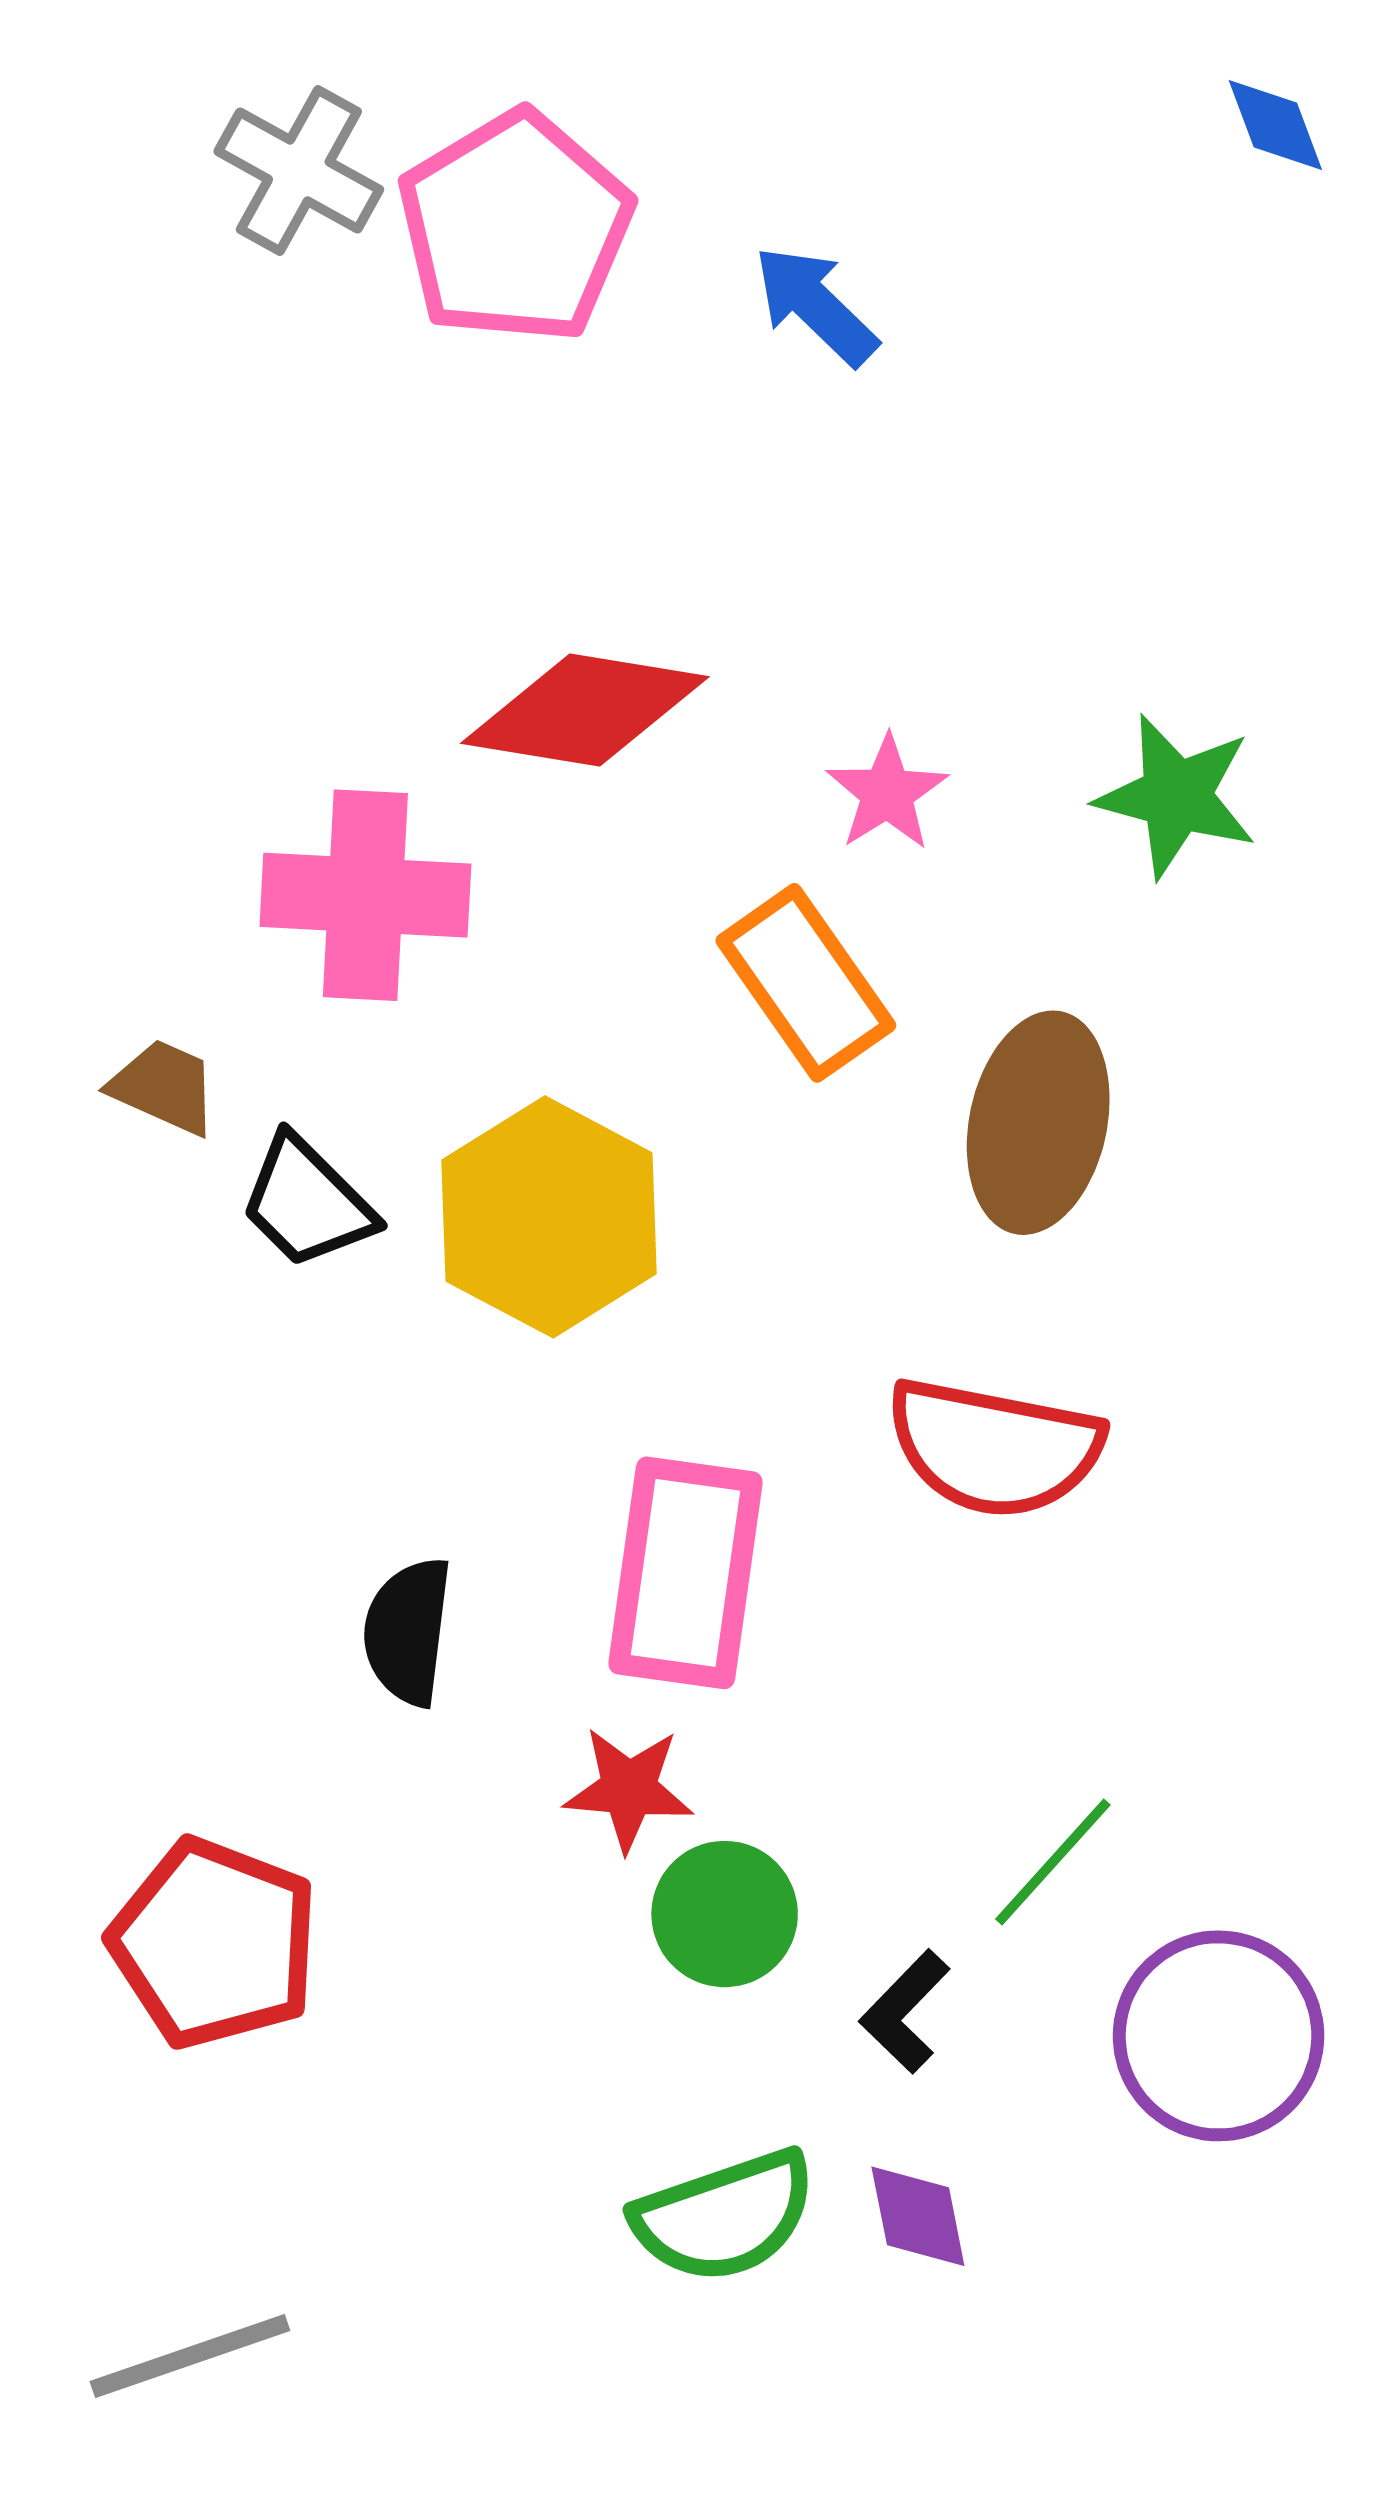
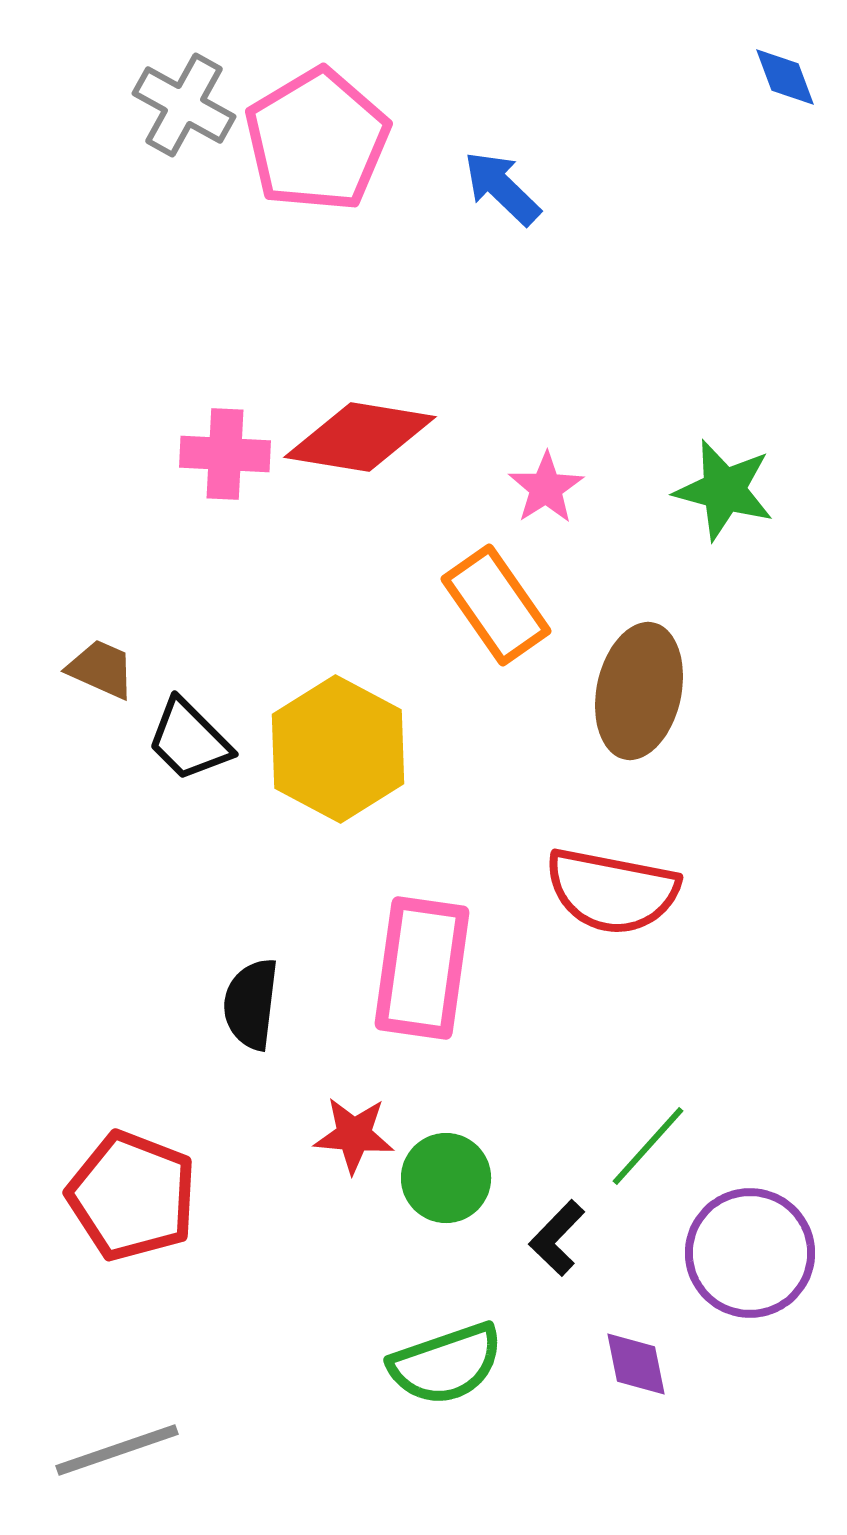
pink cross: (365, 895) -> (225, 454), moved, size x0.7
red star: (629, 1789) -> (354, 1135), moved
purple diamond: (918, 2216) -> (636, 1364), moved

